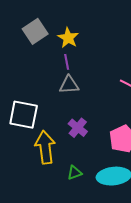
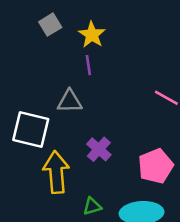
gray square: (35, 31) -> (50, 25), size x0.7
gray triangle: (69, 85) -> (70, 101), moved

